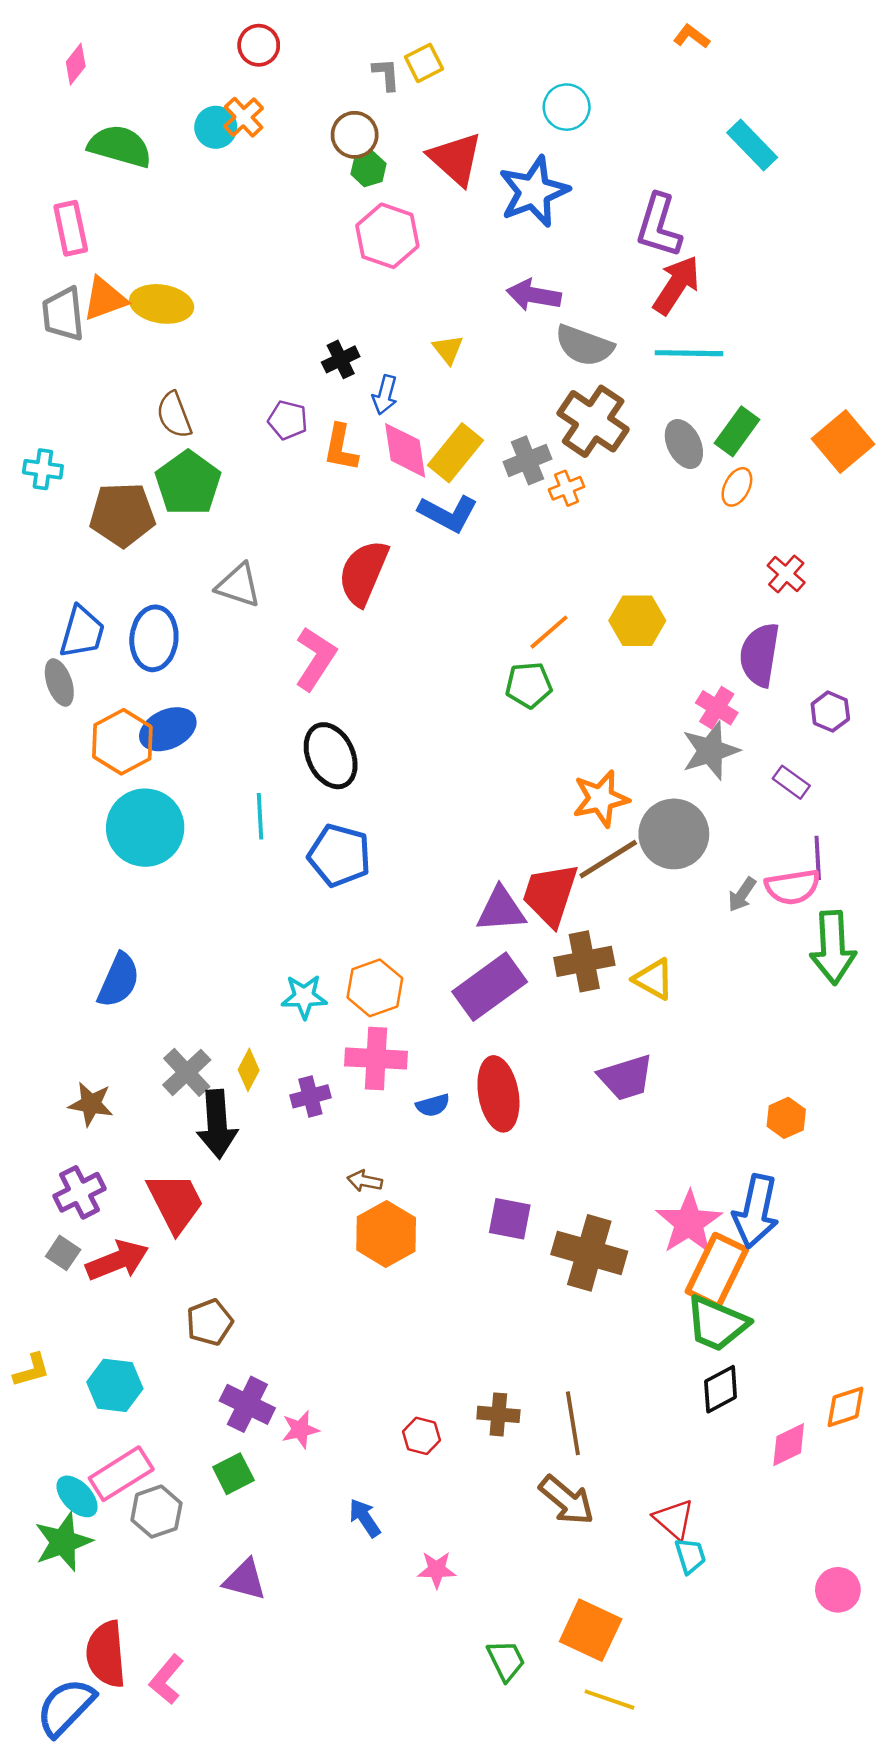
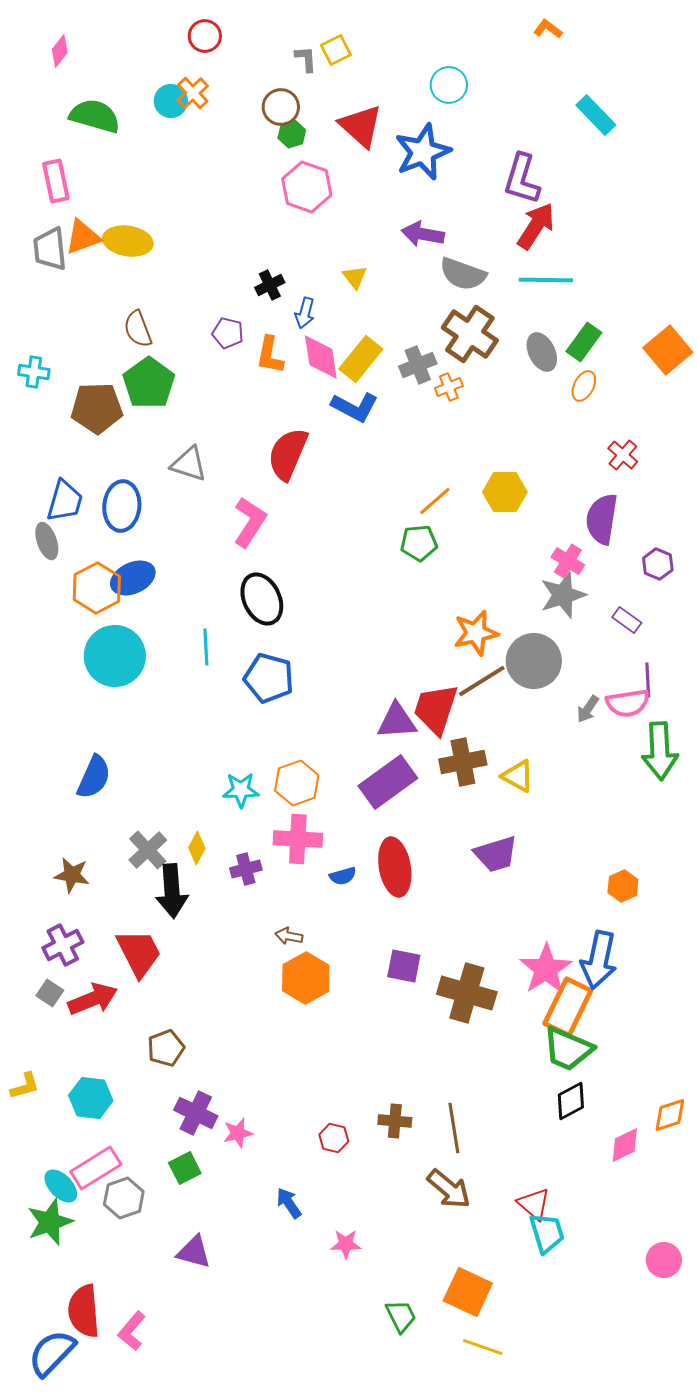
cyan trapezoid: (690, 1556) -> (547, 1233), size x1.4

